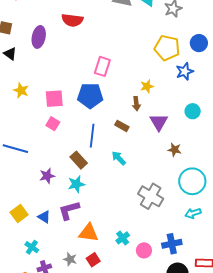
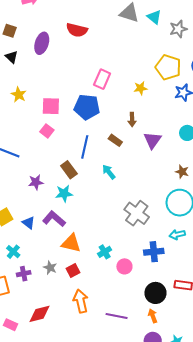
yellow star: (147, 86) -> (141, 88), moved
brown star: (174, 150) -> (182, 172), moved
purple L-shape: (69, 210) -> (54, 219), turned 50
blue cross: (172, 244) -> (154, 252), moved

